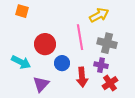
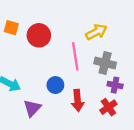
red circle: (45, 44) -> (39, 35), moved
purple cross: (101, 65) -> (115, 85), moved

